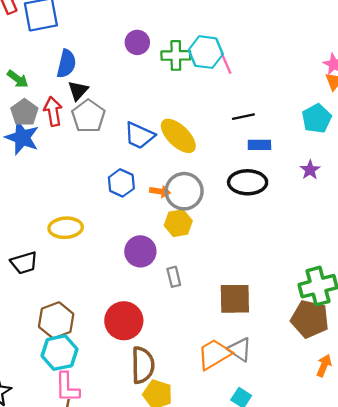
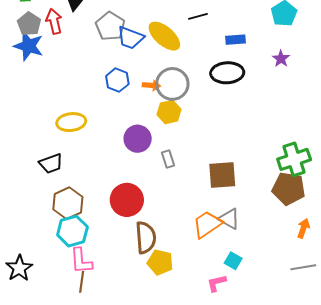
gray pentagon: (88, 116) -> (110, 26), moved
black line: (243, 117) -> (198, 16), moved
black trapezoid: (24, 263) -> (51, 163), moved

